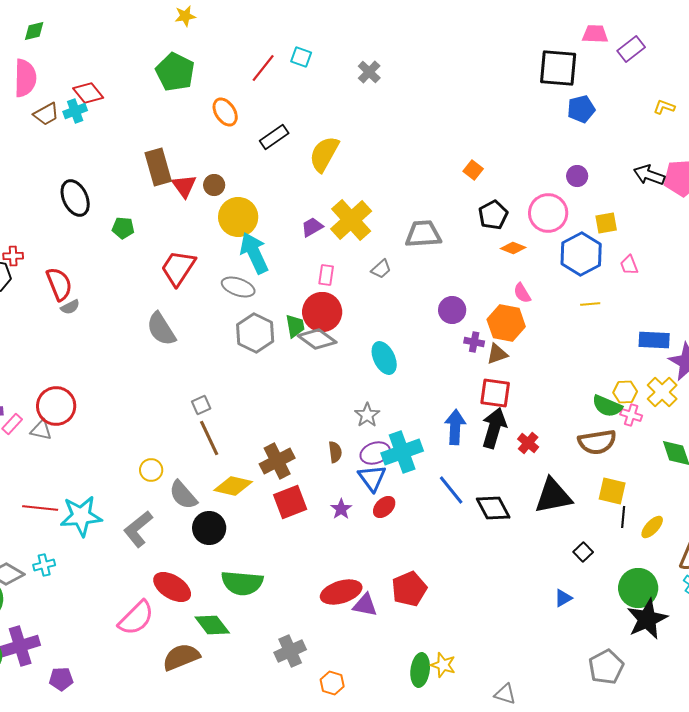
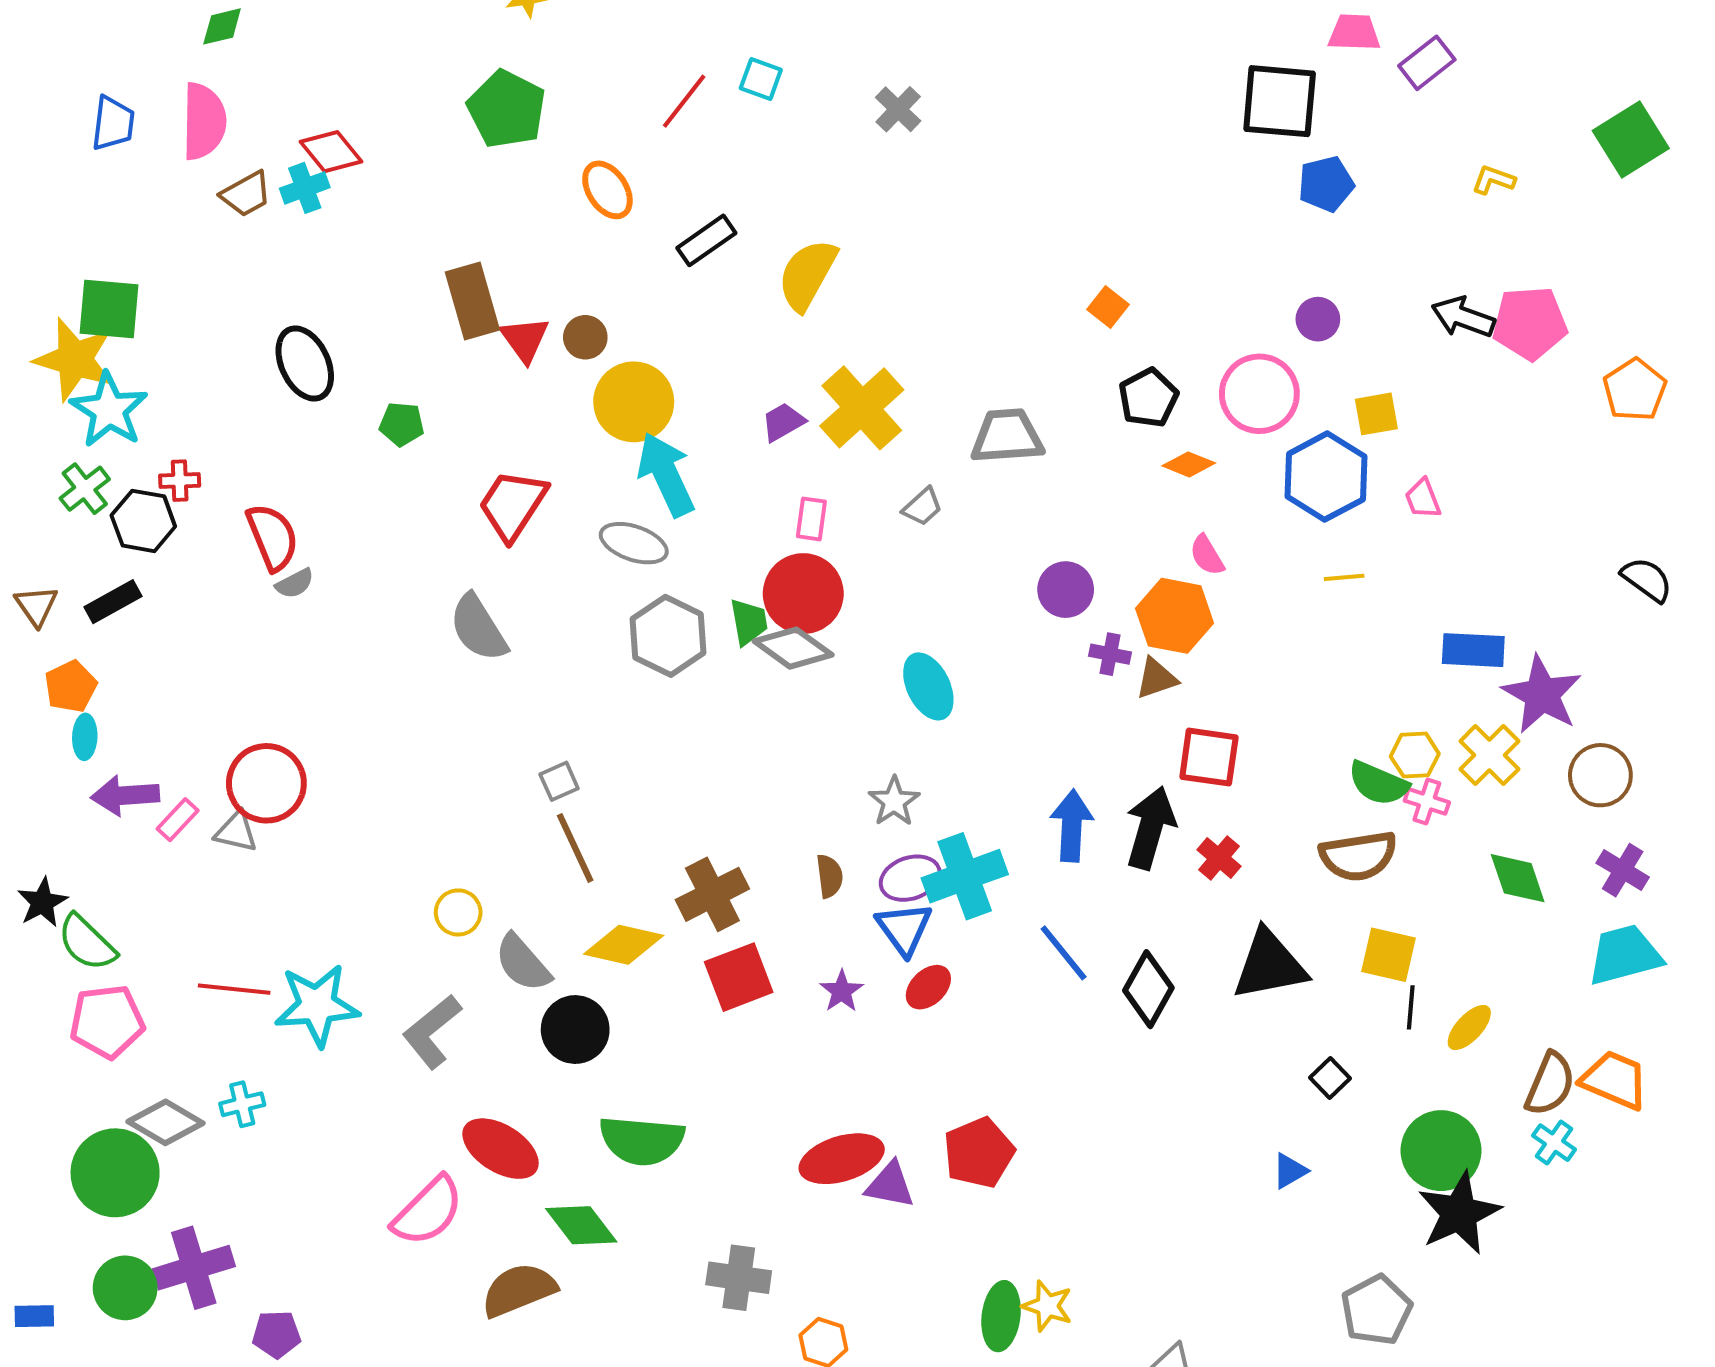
red square: (495, 393) -> (1209, 757), moved
black diamond: (493, 508) -> (1148, 989), turned 57
gray cross: (290, 651) -> (739, 1278), turned 32

